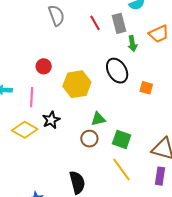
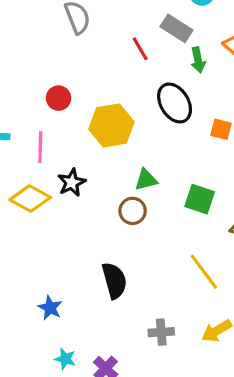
red line: (95, 23) -> (140, 49), moved
gray rectangle: (119, 23) -> (176, 28), turned -42
green square: (122, 139) -> (200, 199), moved
yellow line: (121, 170) -> (204, 272), moved

